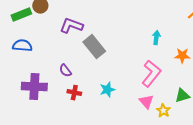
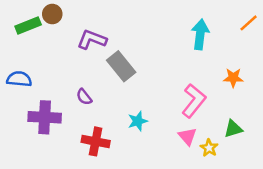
cyan arrow: (156, 38) -> (200, 34), moved, size x1.6
blue semicircle: (22, 46) -> (19, 79), moved
red cross: (74, 93) -> (96, 141), moved, size x1.5

